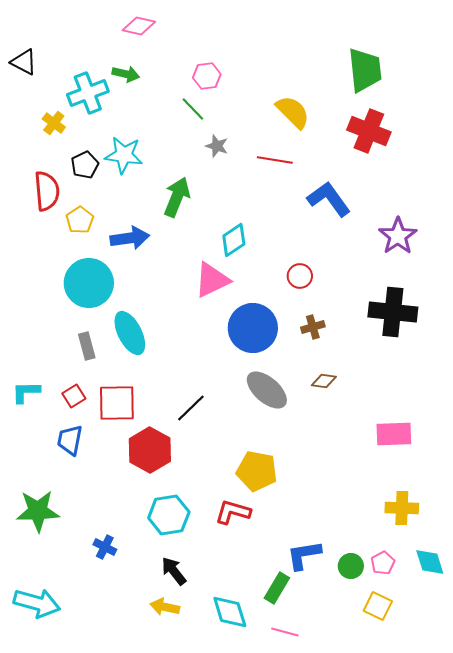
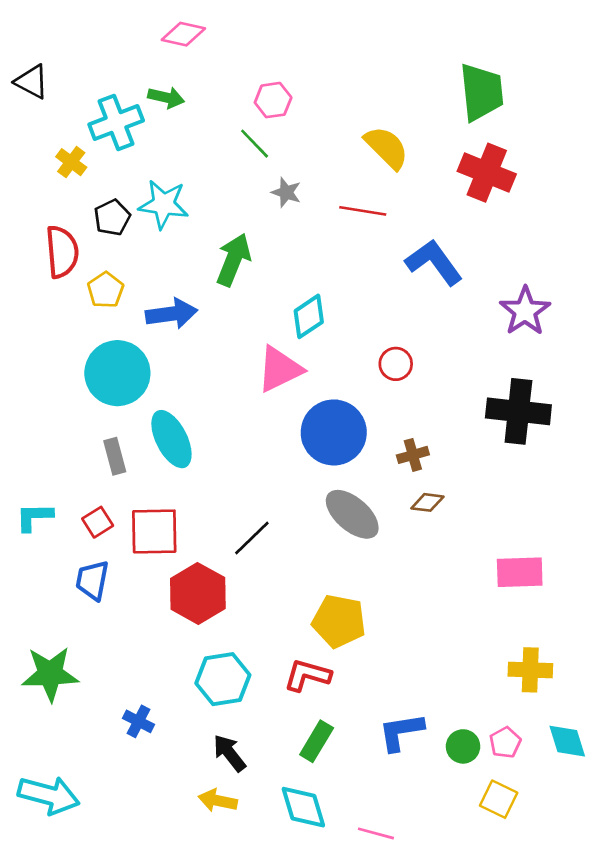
brown cross: (313, 327) -> (413, 455), moved
green rectangle: (277, 588) -> (317, 741), moved

